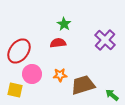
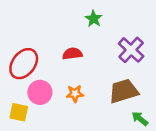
green star: (64, 24) -> (94, 19), moved
brown trapezoid: (83, 85) -> (124, 91), moved

